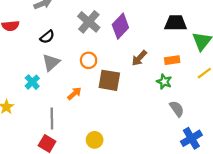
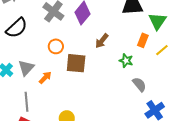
black semicircle: (47, 37) -> (17, 28), size x1.6
orange rectangle: (172, 60) -> (143, 40), moved, turned -56
gray triangle: (51, 62) -> (26, 68), moved

